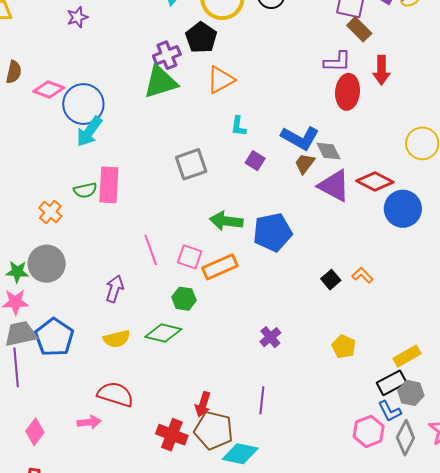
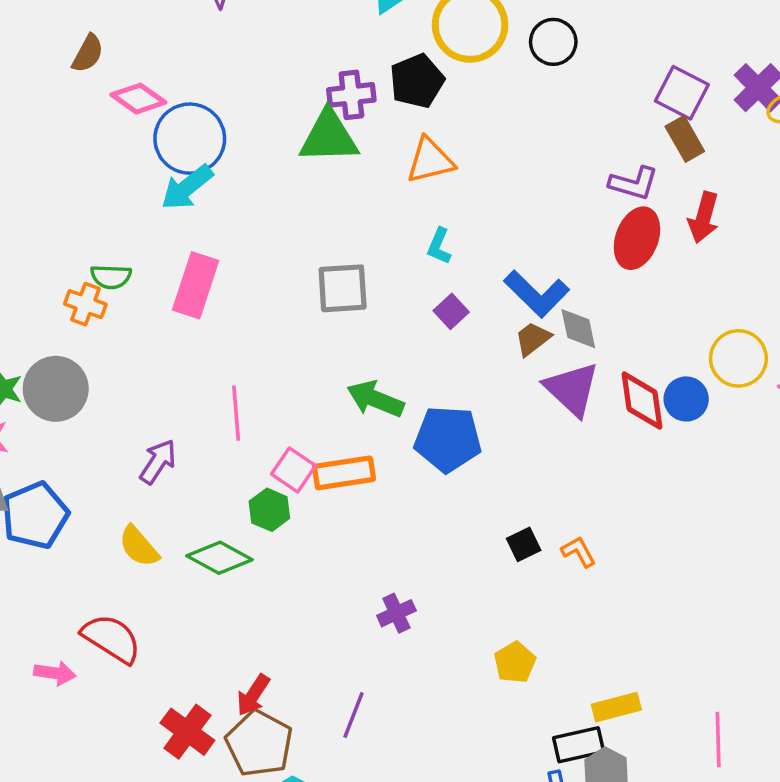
red diamond: (375, 181) -> (642, 401), turned 39
green semicircle: (85, 190) -> (111, 277), moved
blue circle: (403, 209) -> (686, 399), moved, size x0.7
orange cross: (50, 212) -> (85, 304), turned -35
pink square: (190, 257) -> (294, 470), moved
yellow semicircle: (117, 339) -> (139, 546), turned 48

